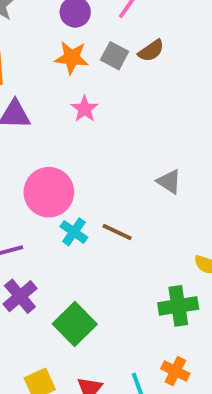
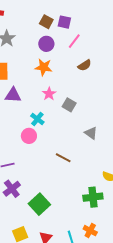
gray square: (115, 56) -> (69, 105), moved
pink circle: (49, 192) -> (29, 136), size x0.6
cyan cross: (74, 232) -> (37, 119), moved

